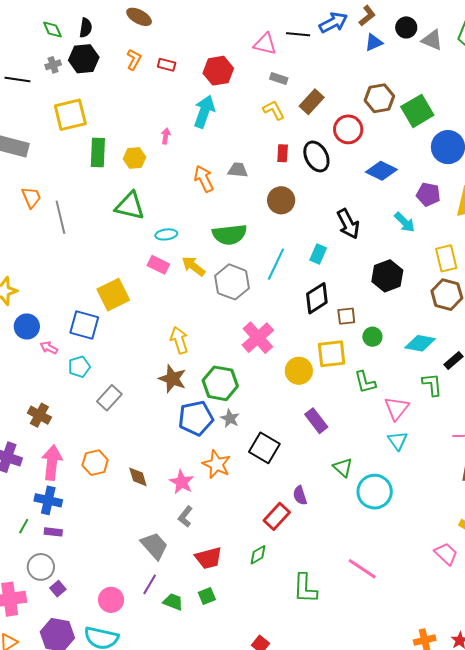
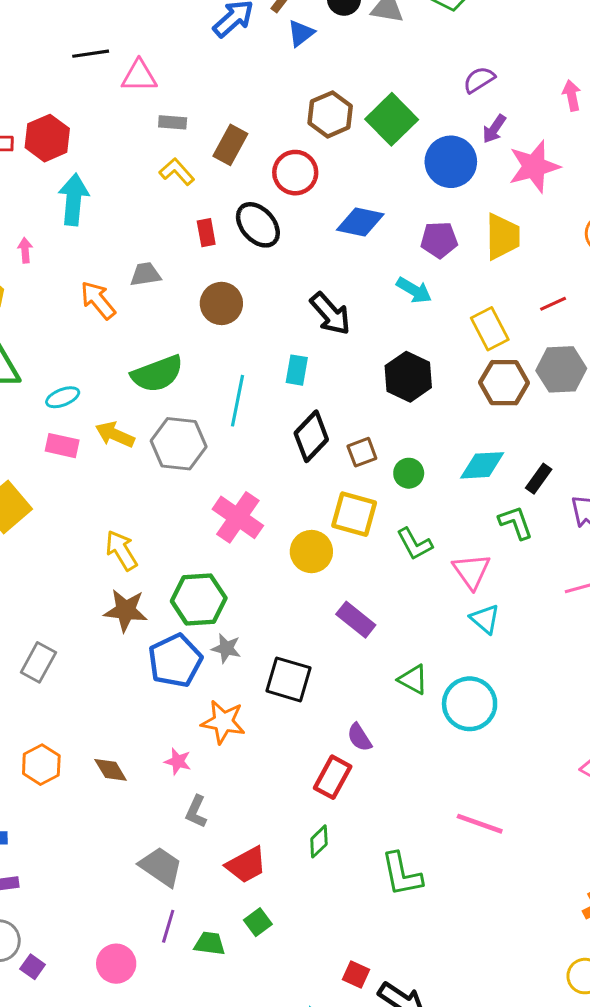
black line: (298, 34) -> (91, 54), moved
red hexagon: (218, 71) -> (47, 138), moved
yellow square: (332, 354) -> (354, 514), turned 36
pink star: (182, 482) -> (178, 761), size x0.7

